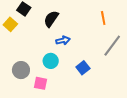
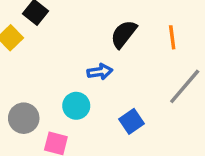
black semicircle: (51, 19) -> (124, 34), moved

